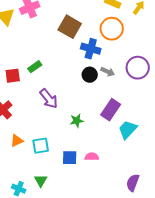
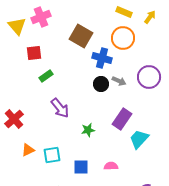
red square: (13, 76) -> (34, 53), moved
pink semicircle: (92, 157) -> (111, 166), moved

